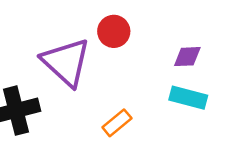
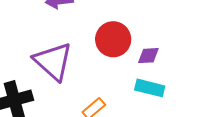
red circle: (114, 31) -> (113, 39), moved, size x1.4

